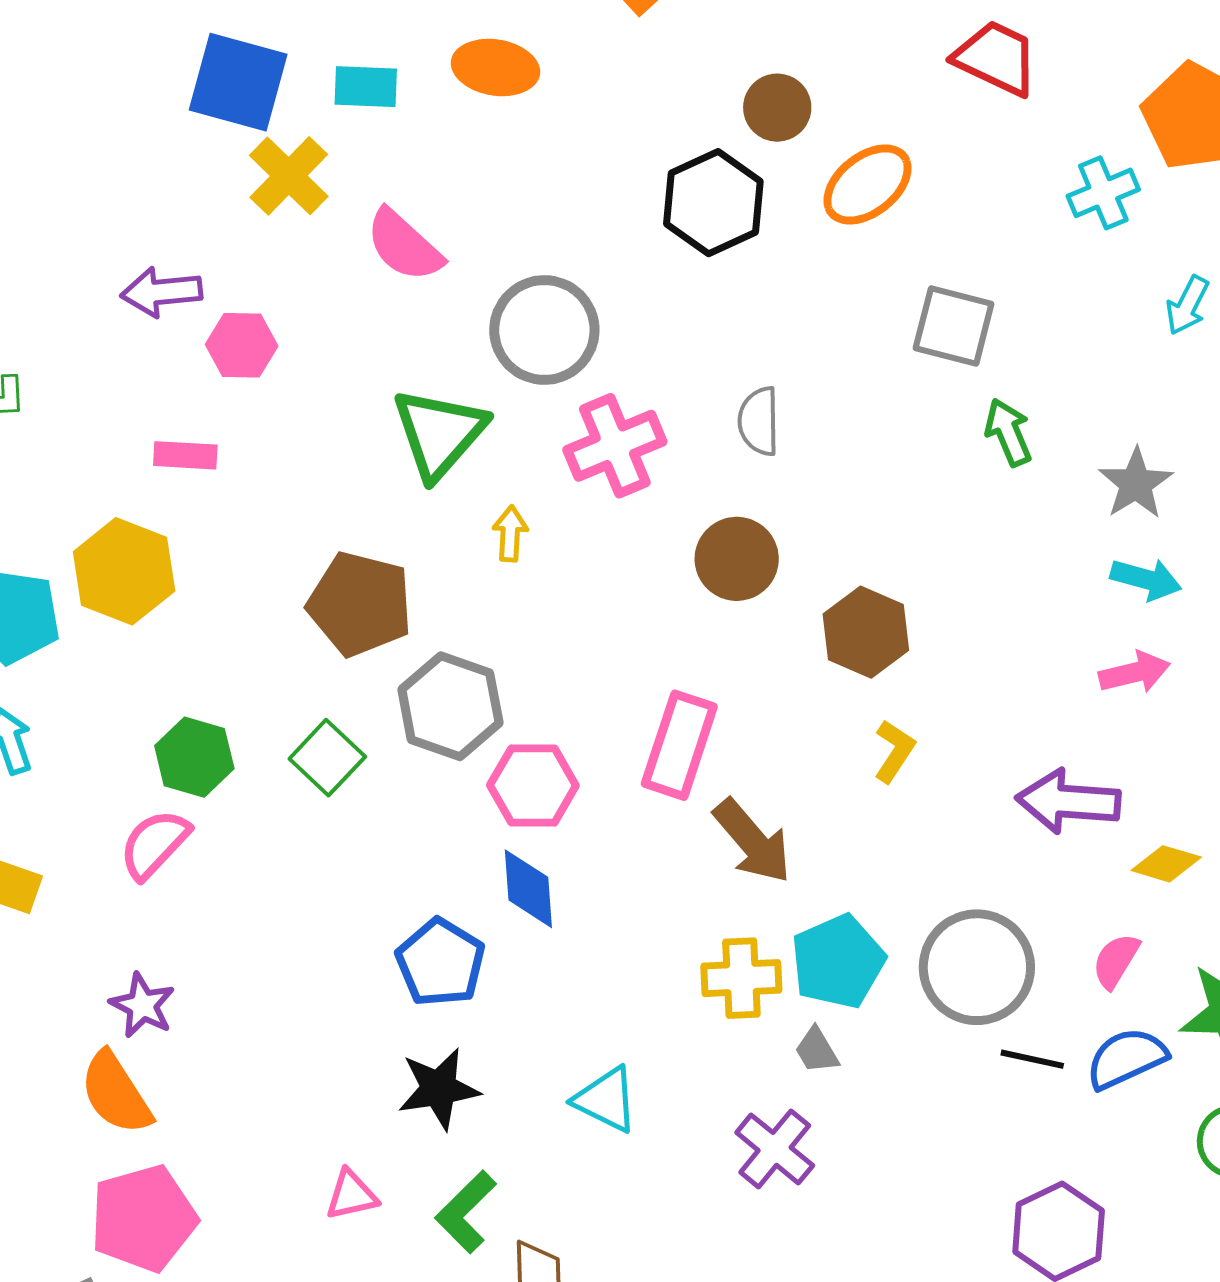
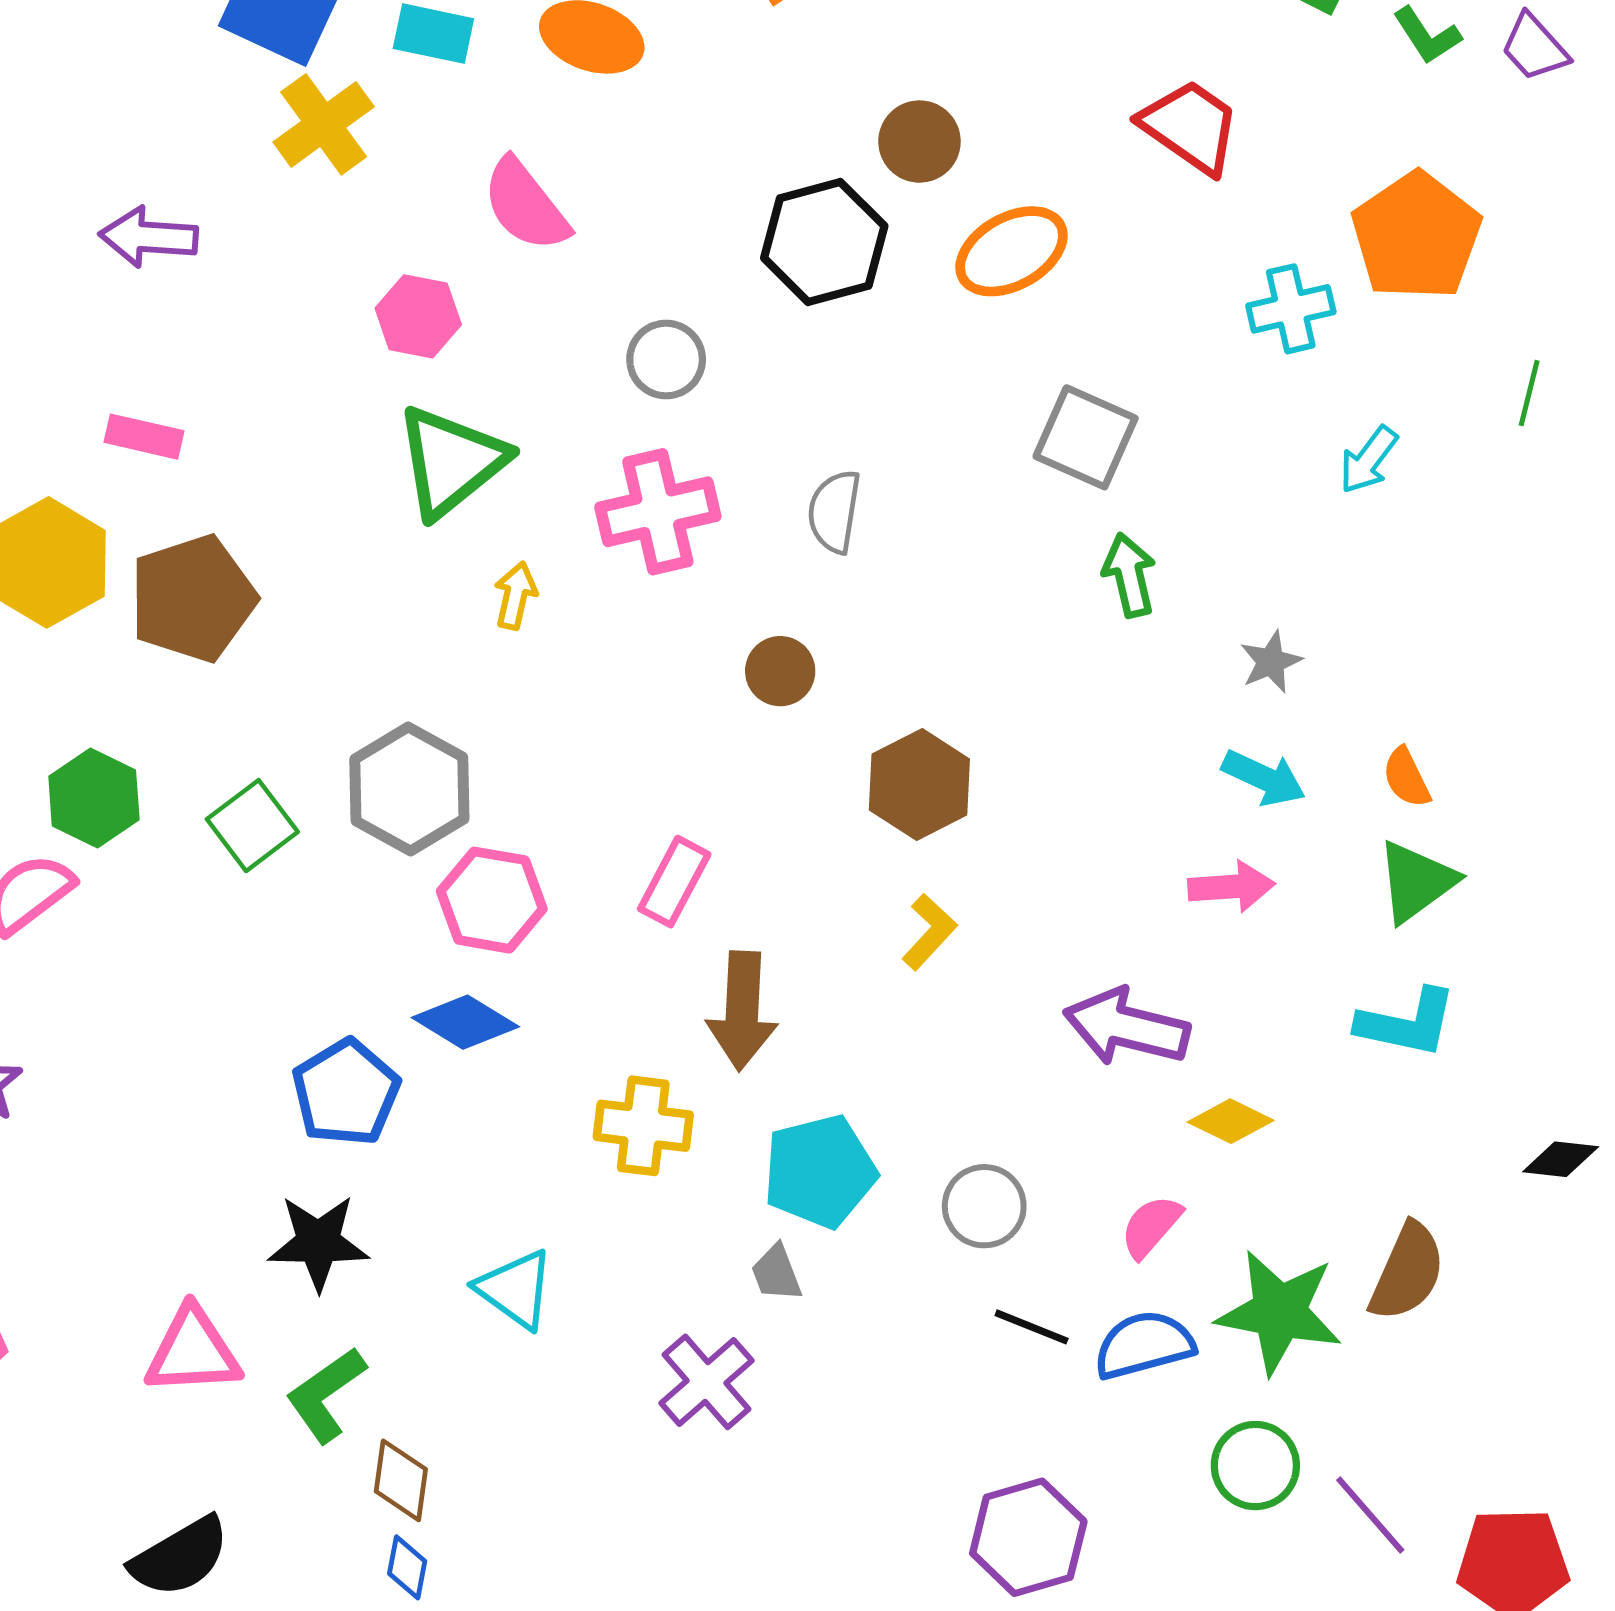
pink semicircle: (404, 245) -> (526, 205), moved
gray circle: (544, 330) -> (666, 360), moved, size x0.6
pink hexagon: (242, 345) -> (418, 316), moved
gray star: (1136, 484) -> (1271, 662), size x0.7
brown circle: (737, 559) -> (780, 671), size x0.7
brown pentagon: (360, 604) -> (193, 598), moved, turned 30
pink rectangle: (679, 745) -> (674, 882), size x0.7
brown arrow: (752, 841) -> (742, 1011), turned 34
blue diamond: (528, 889) -> (465, 1022), turned -64
gray circle: (977, 967) -> (984, 1206), size x0.6
yellow cross: (741, 978) -> (643, 1126), moved
pink triangle: (351, 1195) -> (193, 1351), size x1.5

